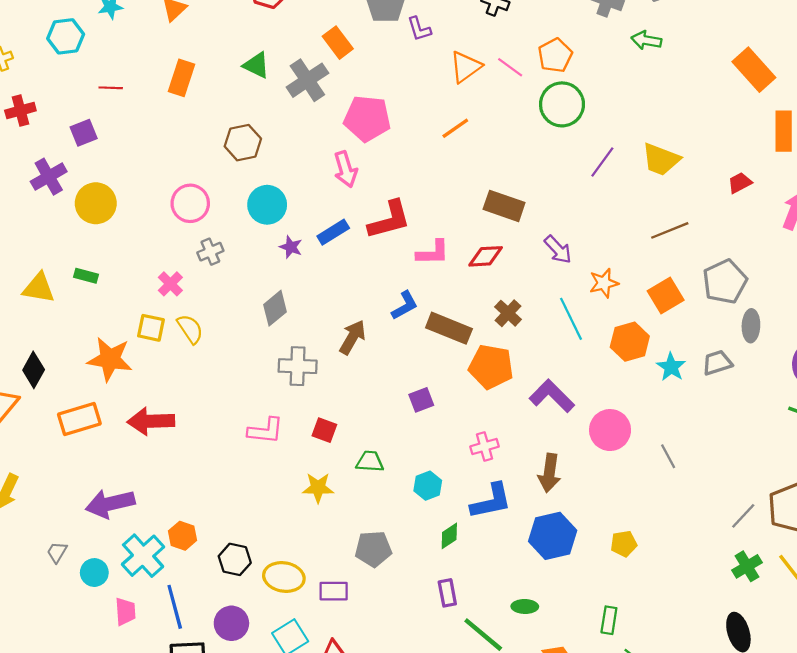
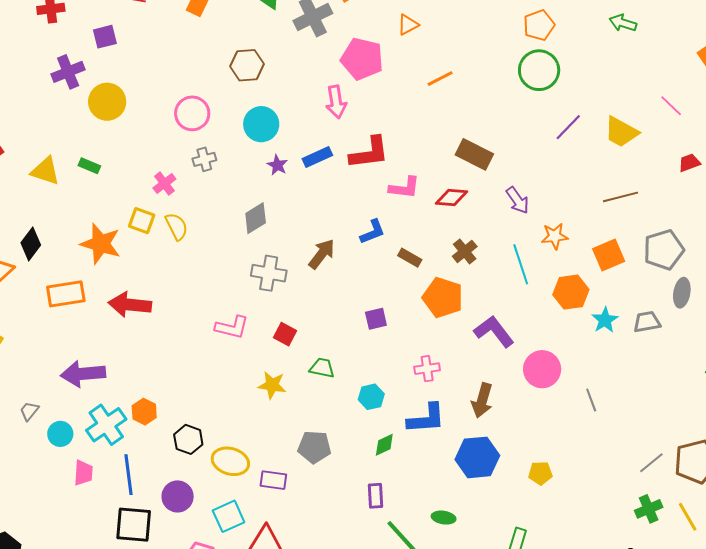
orange triangle: (466, 67) -> (408, 25), moved, size x0.7
pink line: (510, 67) -> (671, 106), moved
brown rectangle: (449, 328) -> (410, 258), size x0.6

